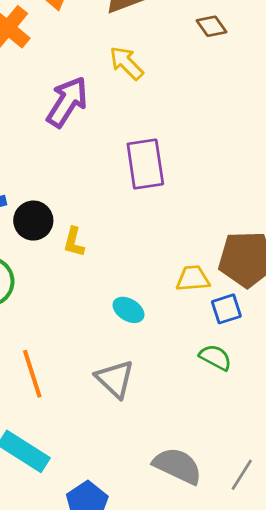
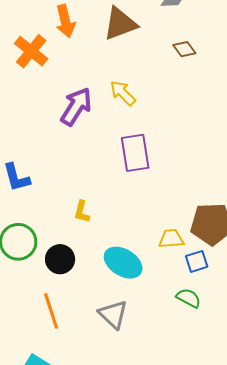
yellow arrow: (126, 63) -> (123, 93), moved
black circle: (33, 221) -> (60, 259), moved
cyan ellipse: (128, 310) -> (123, 263), size x1.6

